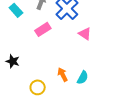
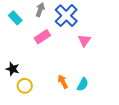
pink triangle: (85, 34) -> (84, 40), turned 32
yellow circle: (38, 87) -> (25, 86), moved

